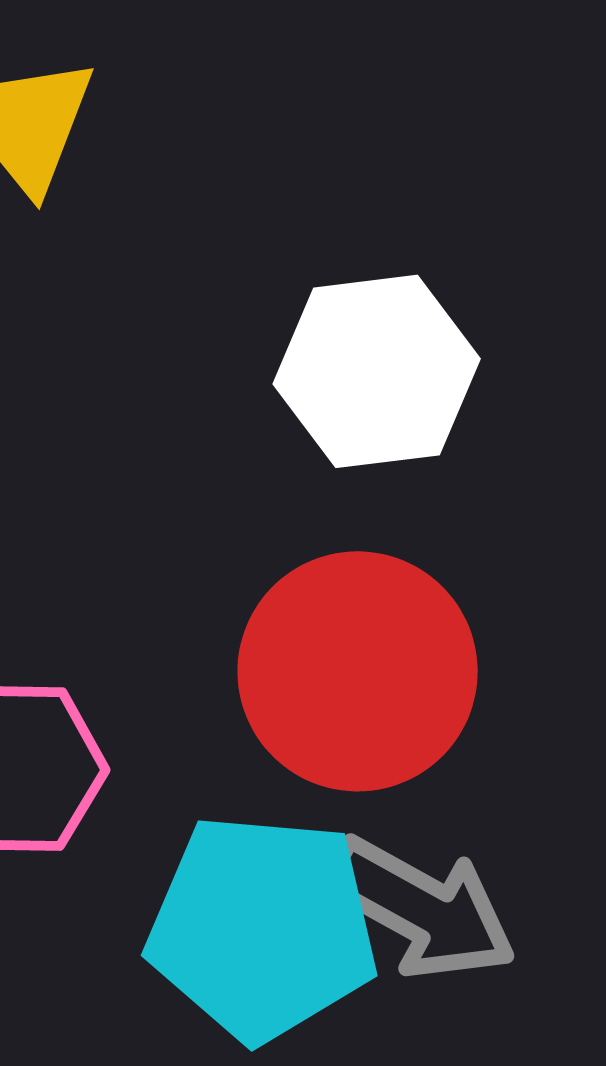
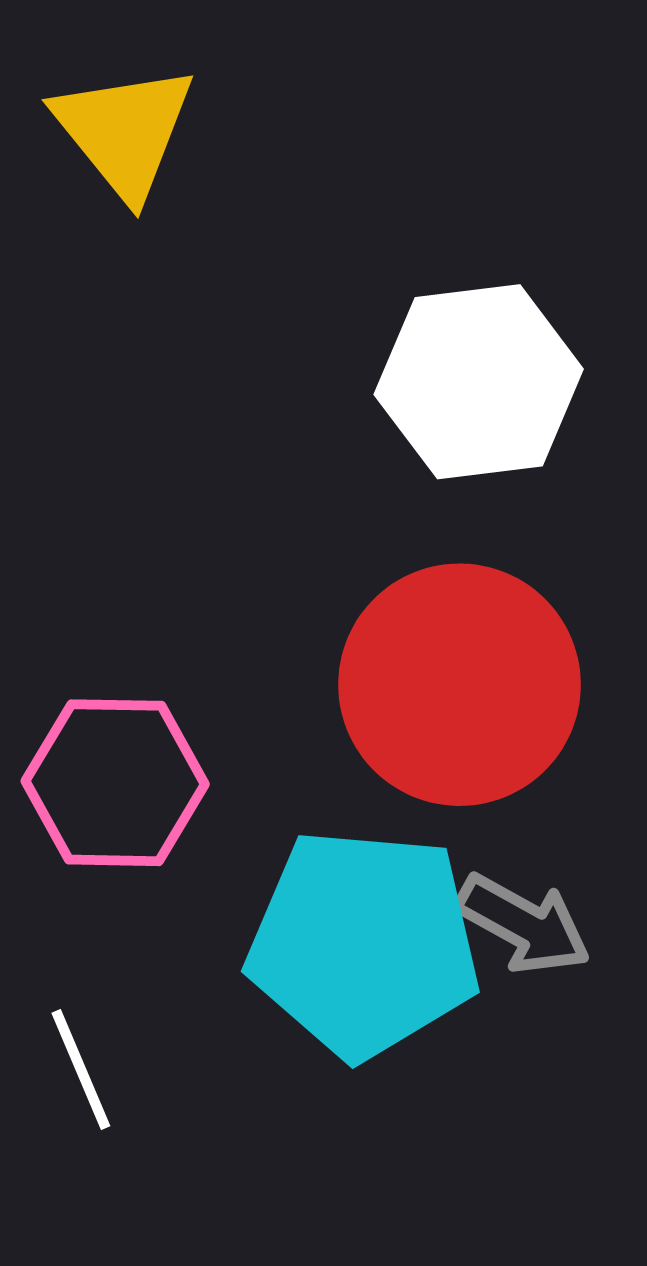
gray arrow: (421, 908) -> (523, 924), size x0.7

